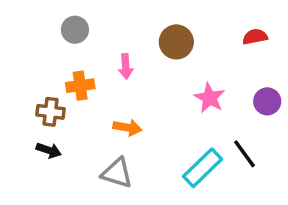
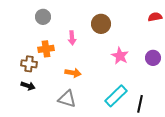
red semicircle: (255, 37) -> (155, 17), moved
black line: (244, 154) -> (140, 104), moved, turned 48

